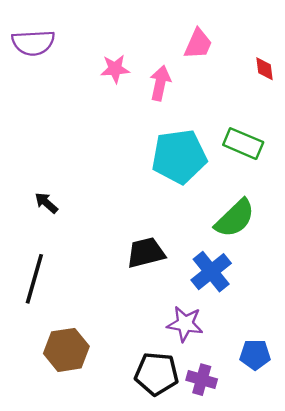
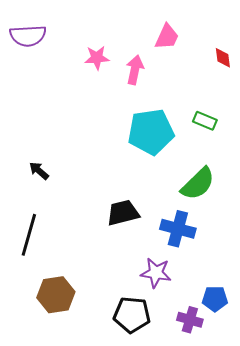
green rectangle: (243, 144) -> (205, 121), size x0.7
blue cross: (211, 272) -> (178, 229), turned -36
purple cross: (202, 380) -> (190, 320), moved

